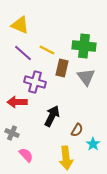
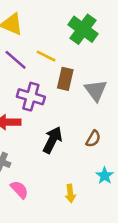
green cross: (84, 46) -> (83, 29), moved, turned 30
brown semicircle: (77, 130) -> (93, 139), moved
yellow arrow: (66, 158) -> (70, 193), size x0.6

